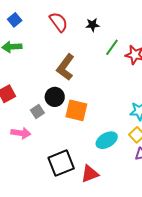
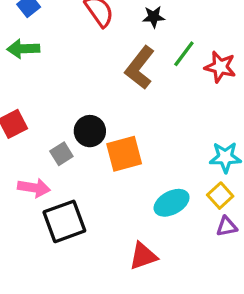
brown L-shape: (65, 67) -> (140, 68), moved
orange square: (76, 110) -> (124, 154), turned -30
black square: (61, 163) -> (64, 221), moved

